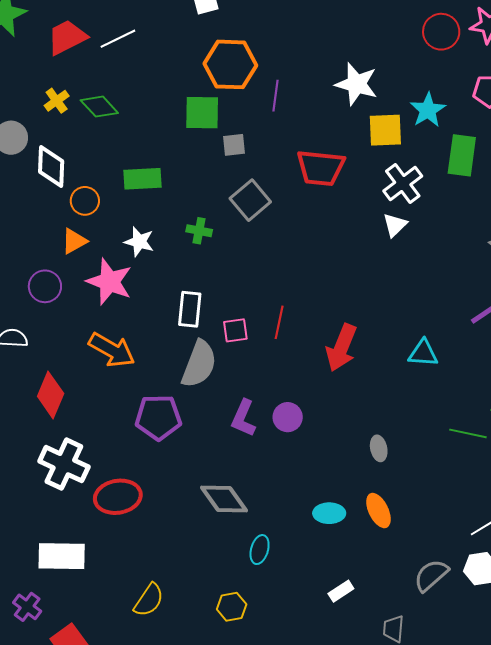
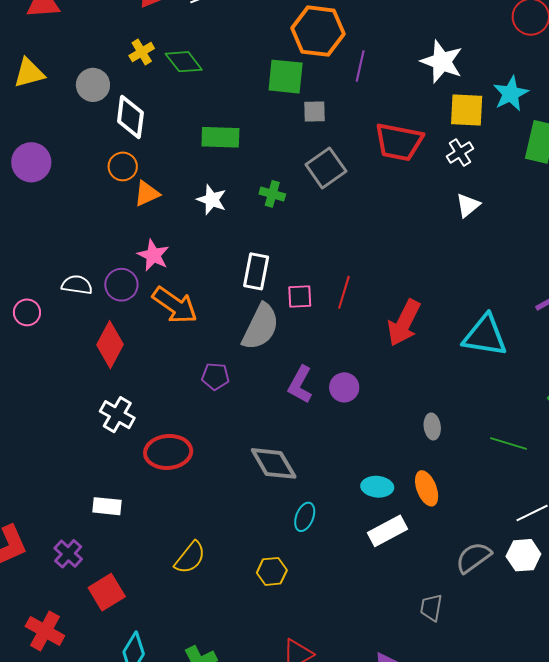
white cross: (403, 183) -> (460, 152), moved, size x0.7
orange circle: (85, 201) -> (123, 166), moved
pink star: (109, 282) -> (153, 255), moved, size x0.7
purple circle: (45, 286) -> (121, 285), moved
cyan triangle: (423, 353) -> (485, 336), size x1.5
purple pentagon: (158, 417) -> (215, 376), size x0.6
green line: (468, 433) -> (509, 444), moved
white cross: (64, 464) -> (117, 415), size x0.7
white rectangle: (62, 556) -> (107, 506), size x0.6
white rectangle: (341, 591) -> (388, 531), moved, size x1.5

